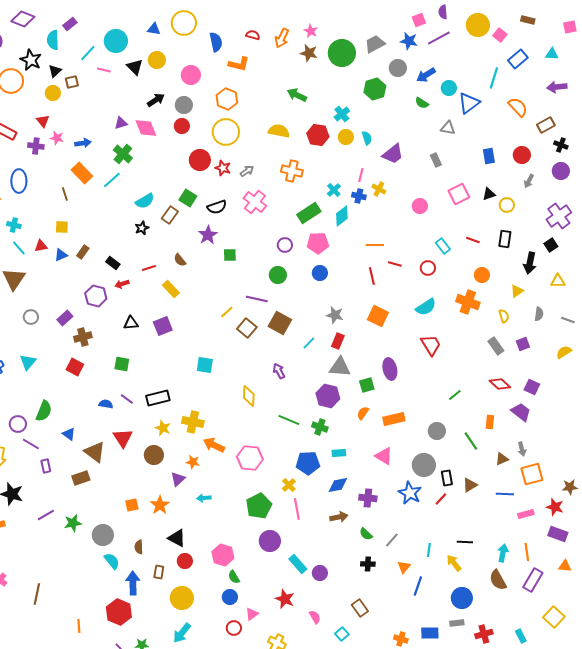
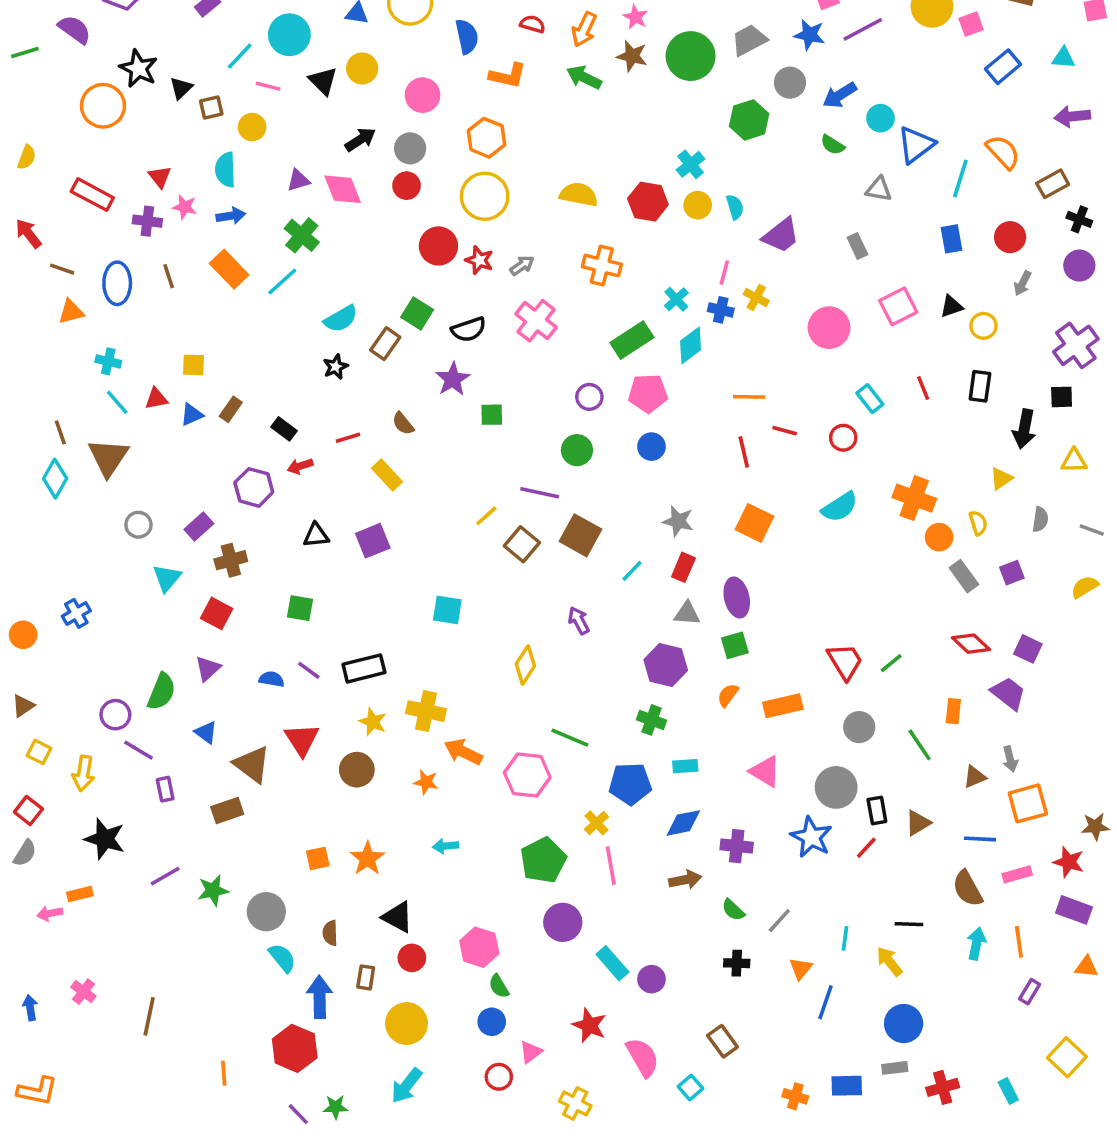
pink square: (500, 35) -> (971, 24), turned 32
cyan semicircle: (53, 40) -> (225, 170), moved
cyan line: (494, 78) -> (960, 179), moved
yellow circle: (53, 93) -> (252, 127), moved
green arrow: (297, 95) -> (584, 77), moved
brown line: (65, 194) -> (169, 276), moved
pink circle: (420, 206) -> (829, 328), size x1.5
red line: (473, 240) -> (923, 388), turned 48
black square: (551, 245) -> (1062, 397), turned 32
orange circle: (482, 275) -> (939, 537), moved
red trapezoid: (431, 345) -> (845, 661), moved
cyan triangle: (28, 362) -> (167, 578), moved
gray triangle: (340, 367) -> (687, 613), size x0.7
purple ellipse: (390, 369) -> (737, 597), moved
yellow diamond: (249, 396) -> (525, 665), turned 30
green line: (289, 420) -> (570, 738), moved
purple triangle: (178, 479) -> (208, 668), moved
brown semicircle: (498, 580) -> (967, 889), moved
purple rectangle: (533, 580) -> (1030, 992), size x0.6
pink semicircle: (315, 617) -> (643, 1057), size x1.6

